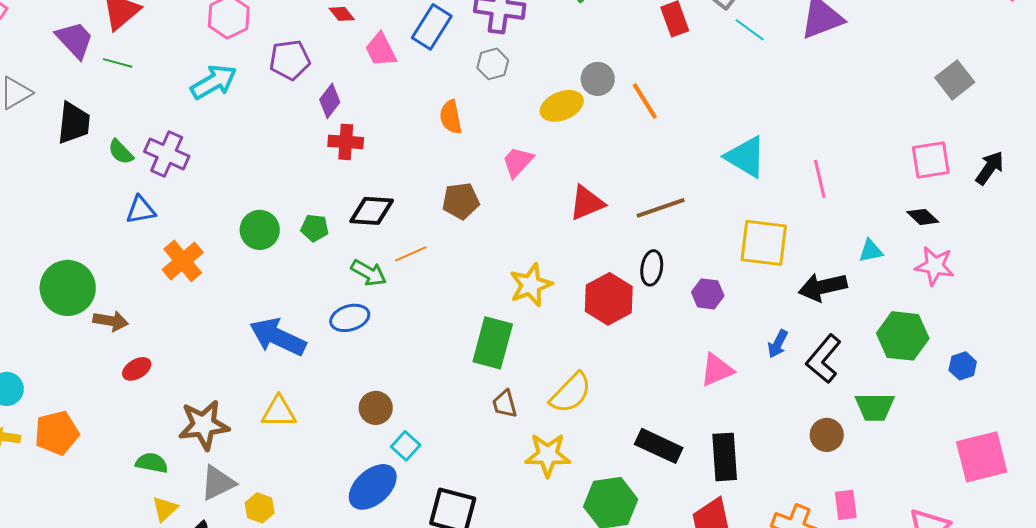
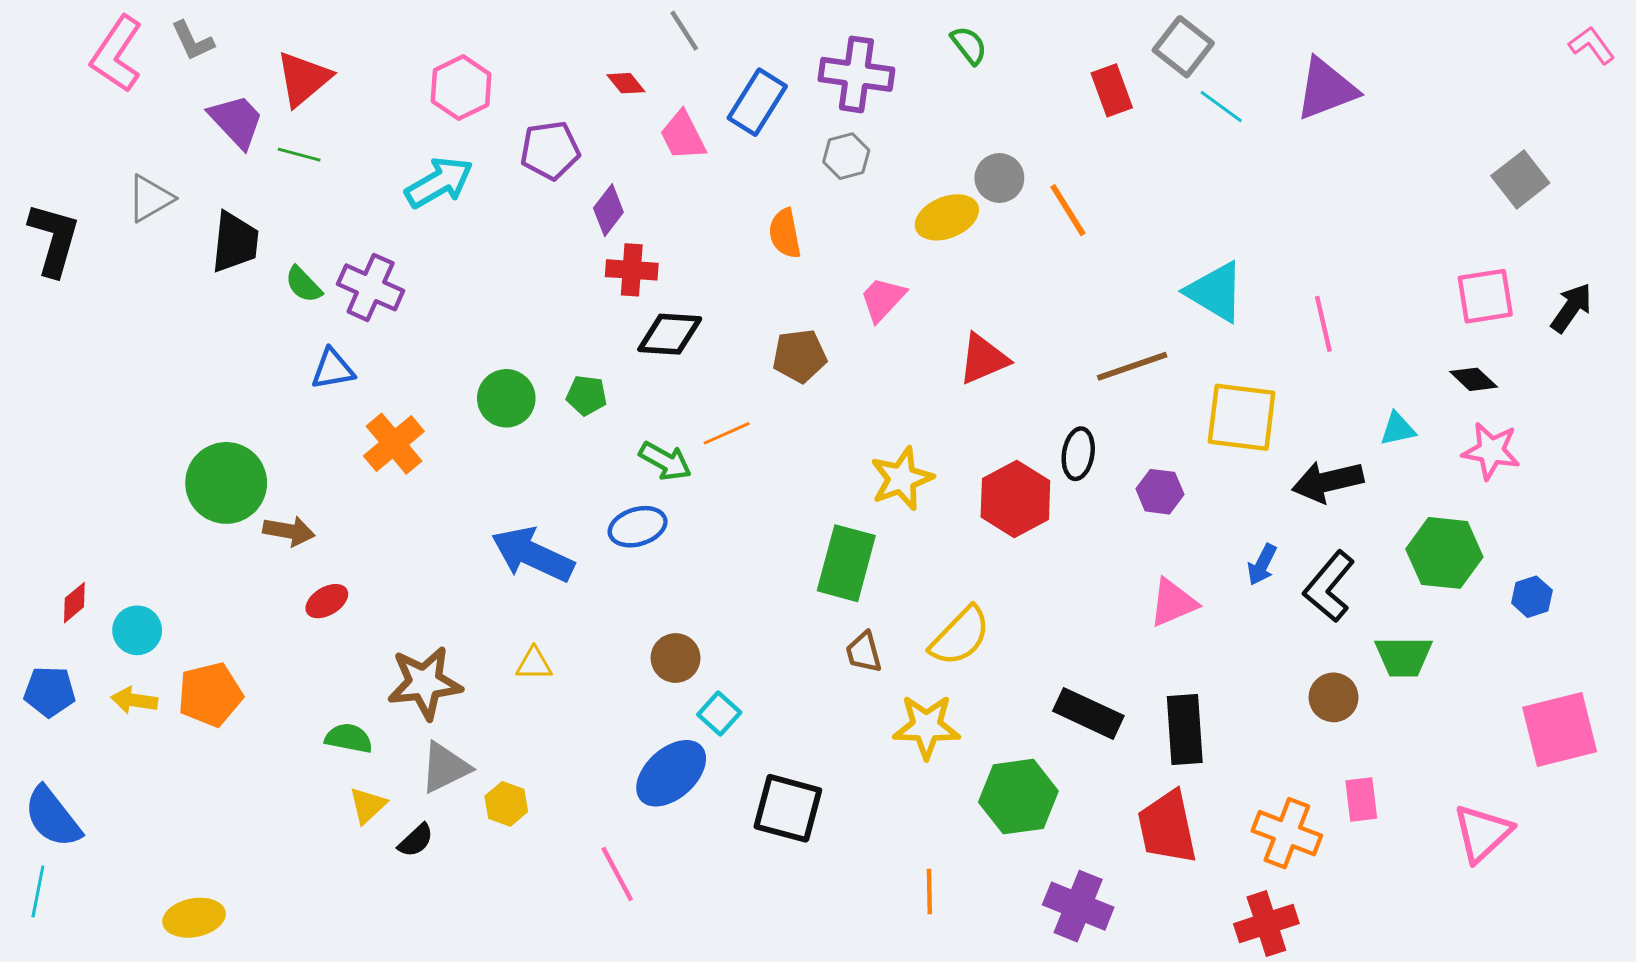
brown line: (661, 208) -> (1132, 366), moved
black diamond: (372, 211) -> (670, 334), moved
yellow triangle: (279, 412) -> (534, 664), size x0.7

